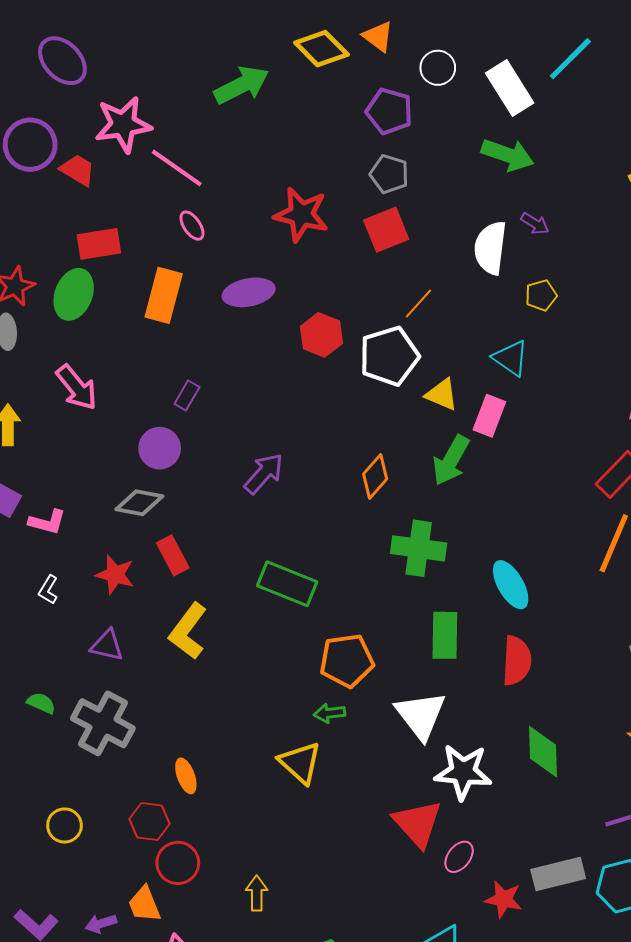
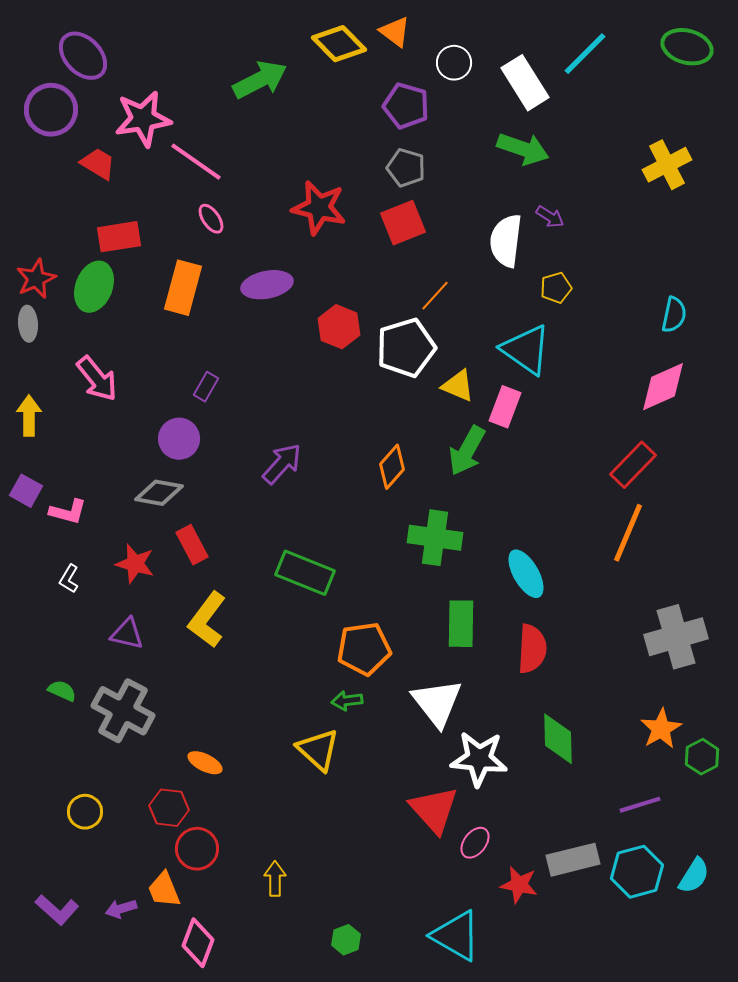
purple circle: (30, 145) -> (51, 110), moved
cyan triangle: (511, 358) -> (526, 350), size x1.4
orange ellipse: (186, 776) -> (205, 763), turned -44

